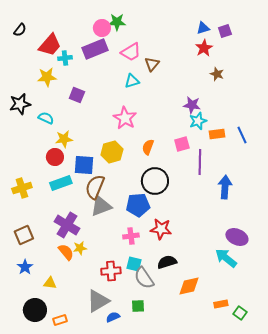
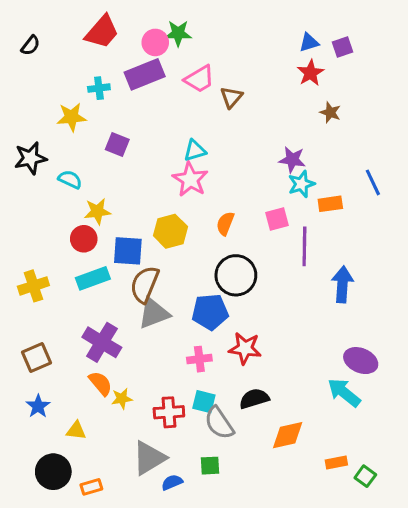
red trapezoid: (50, 45) -> (102, 32), moved
cyan triangle: (132, 81) -> (195, 151), moved
blue line: (242, 135) -> (373, 182), moved
yellow star: (80, 248) -> (122, 399), moved

